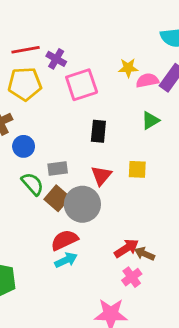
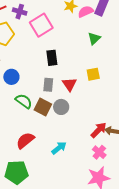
black rectangle: (98, 131) -> (52, 58), moved
gray rectangle: (58, 168) -> (48, 85), moved, turned -64
gray circle: (82, 204) -> (61, 107), size x0.6
red semicircle: (64, 240) -> (25, 140), moved
pink cross: (132, 277) -> (99, 152), moved

